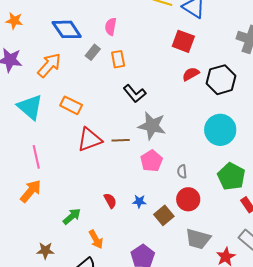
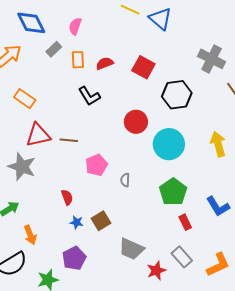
red square: (183, 41) -> (143, 67), moved
red semicircle: (191, 74) -> (105, 63), moved
gray star: (152, 126) -> (22, 167), moved
red circle: (188, 199) -> (136, 122), moved
red semicircle: (110, 201) -> (67, 197), moved
blue star: (139, 201) -> (77, 222), moved

